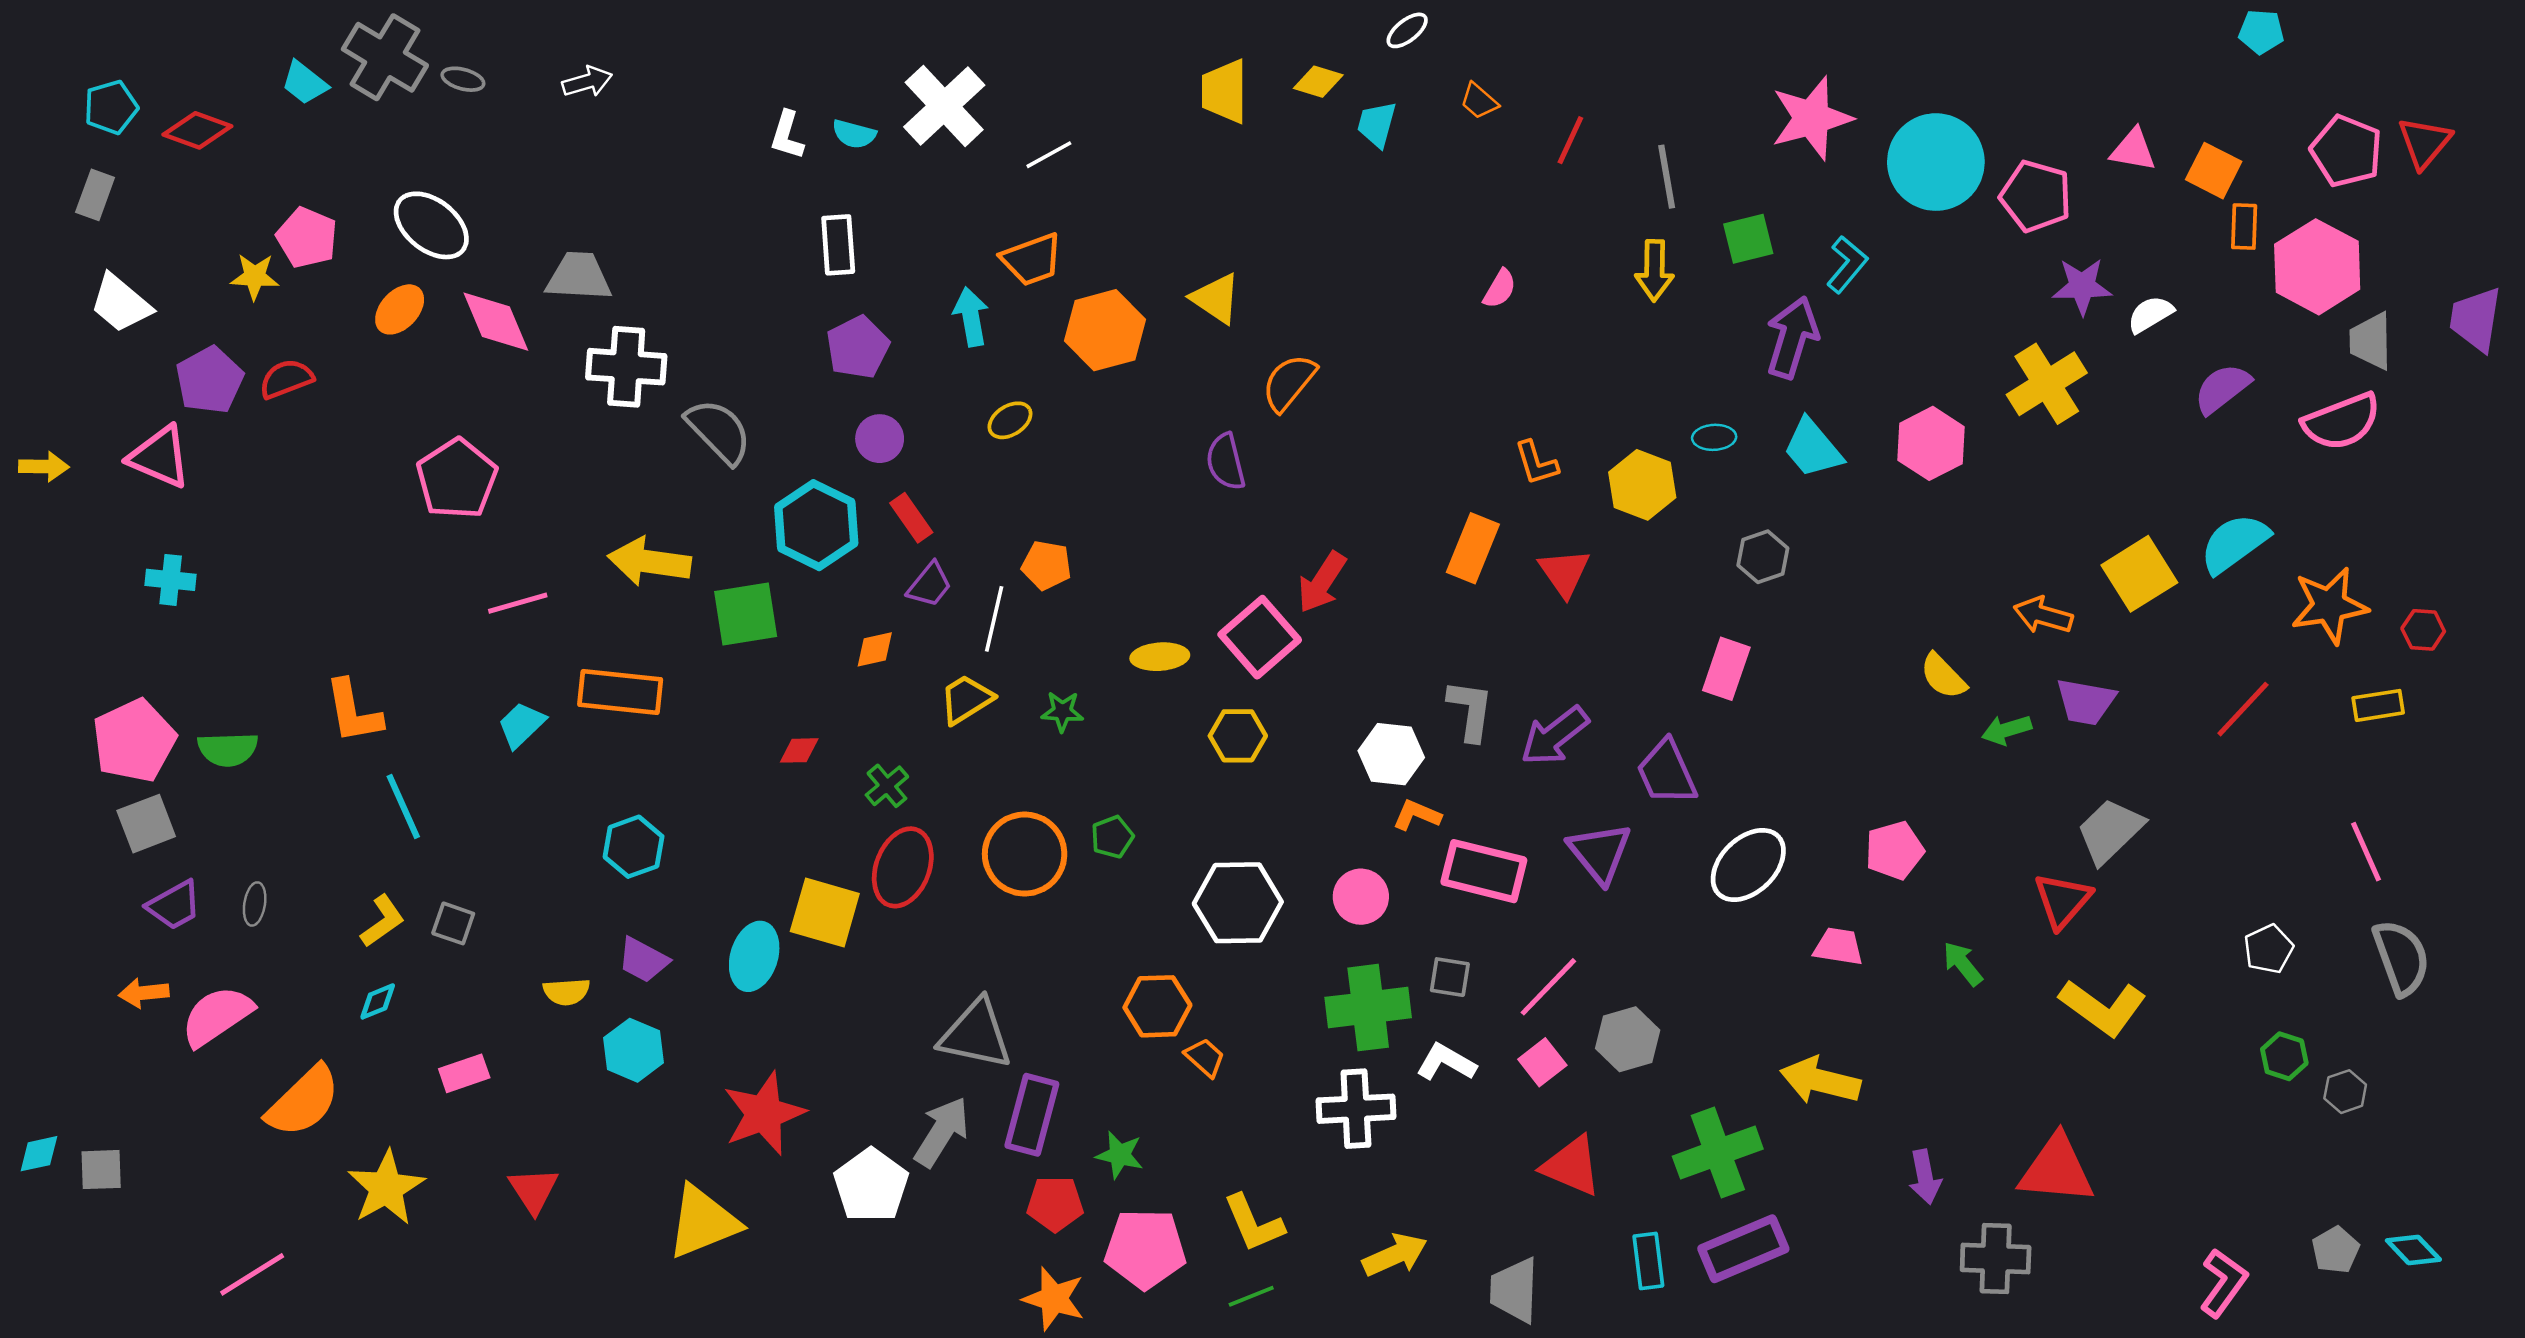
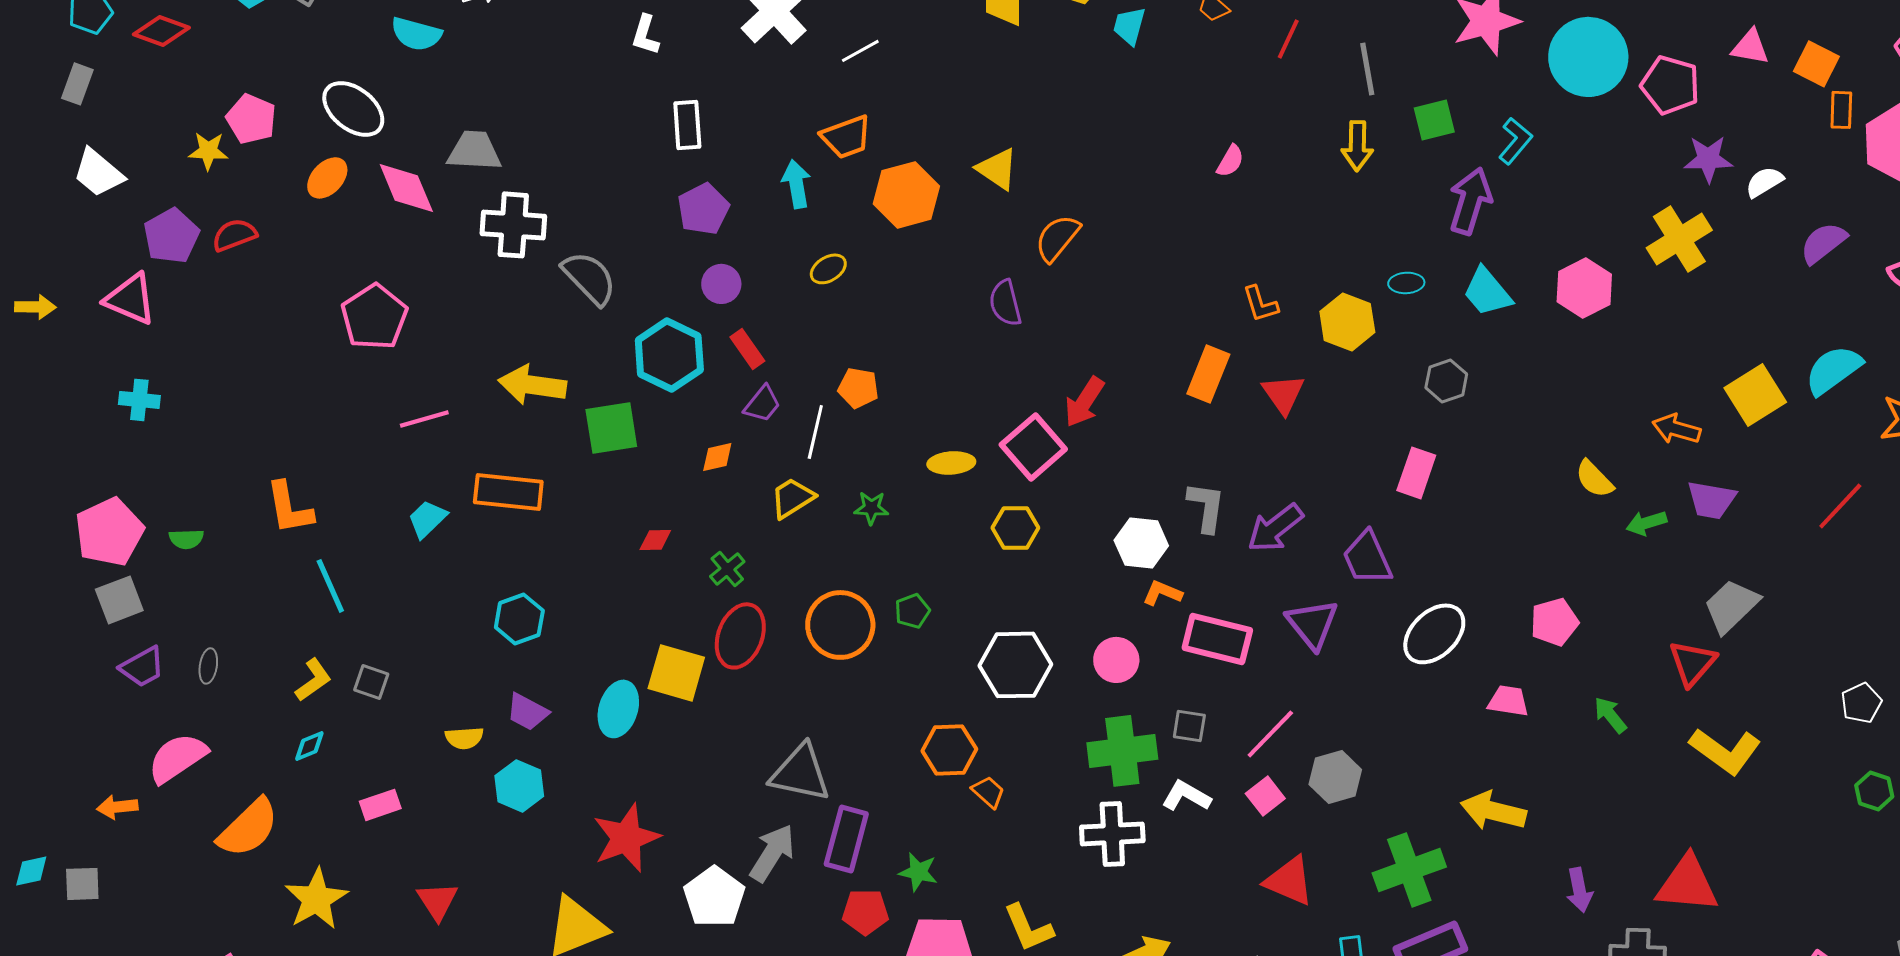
cyan semicircle: (854, 134) -> (416, 34), moved, size x1.4
green semicircle: (228, 749) -> (186, 539), size x0.7
orange arrow: (144, 993) -> (117, 807), moved

